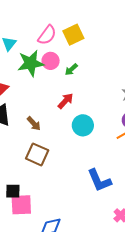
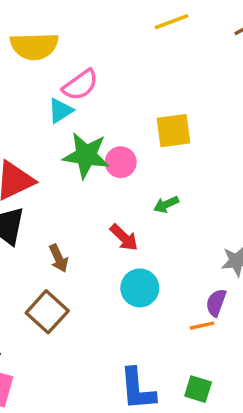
pink semicircle: (47, 35) -> (80, 85), moved
green arrow: (71, 70) -> (166, 204), moved
red arrow: (65, 101) -> (124, 237), turned 72

